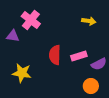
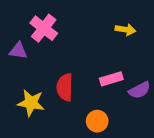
red semicircle: (55, 55) -> (65, 87), moved
orange circle: (91, 86) -> (97, 121), moved

